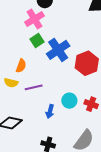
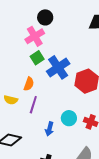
orange semicircle: (21, 66) -> (29, 84), moved
purple line: (34, 87) -> (33, 105), turned -60

